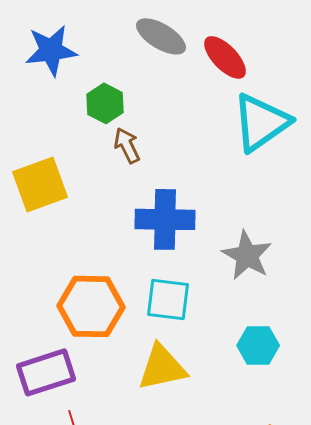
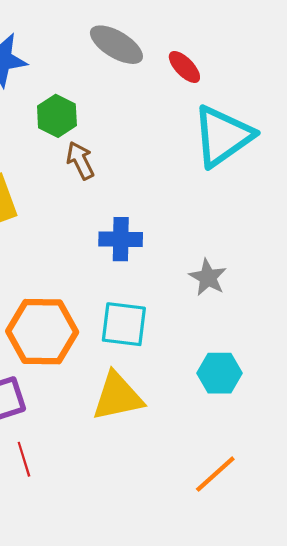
red ellipse: (225, 57) -> (184, 67), size x0.7
blue cross: (165, 219) -> (121, 239), size x0.7
gray star: (247, 255) -> (208, 277), size x0.7

